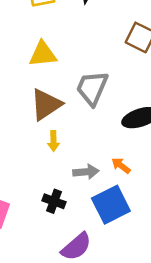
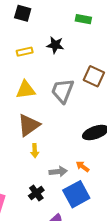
gray trapezoid: (92, 88) -> (63, 91), moved
black cross: (54, 201) -> (36, 193), turned 35

